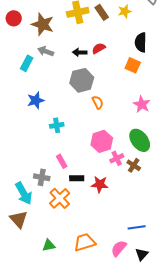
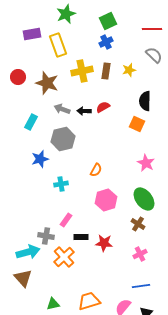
brown rectangle: (102, 12) -> (106, 71), turned 42
gray arrow: (46, 51) -> (62, 109), moved
gray hexagon: (82, 80) -> (63, 139), moved
orange semicircle: (98, 102) -> (96, 170), moved, turned 56
pink cross: (117, 158) -> (140, 254), moved
pink rectangle: (62, 161) -> (66, 220), turned 64
cyan arrow: (24, 193) -> (28, 252), turned -75

